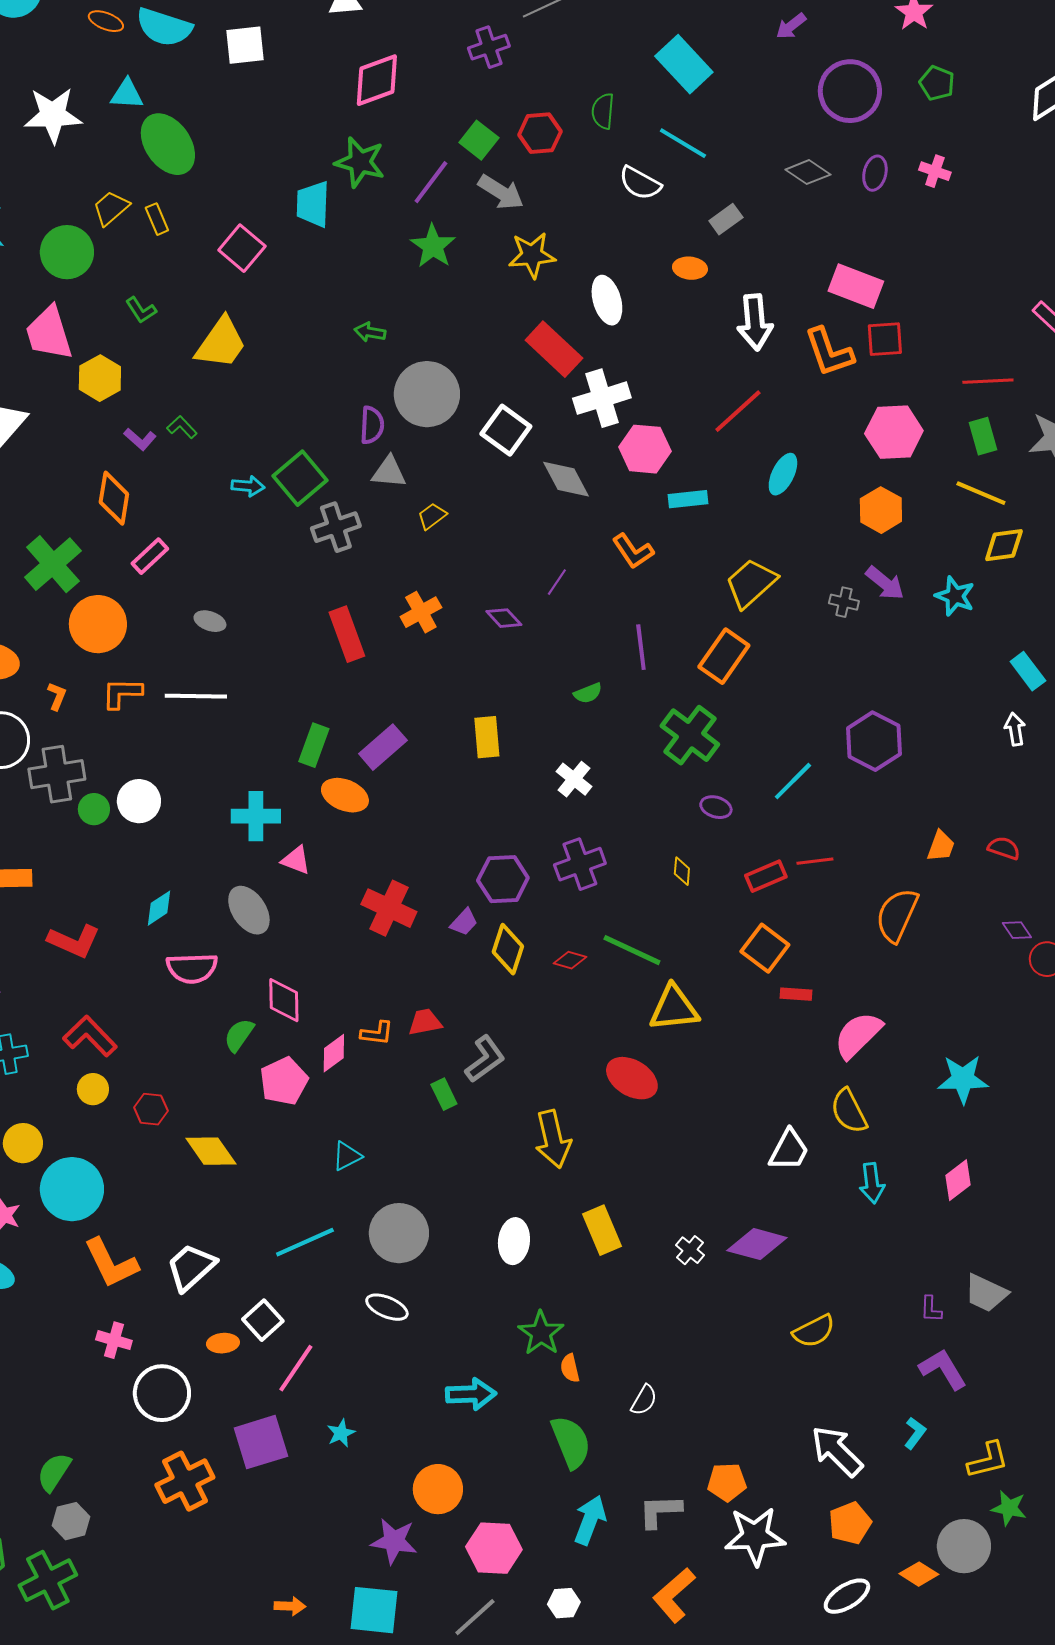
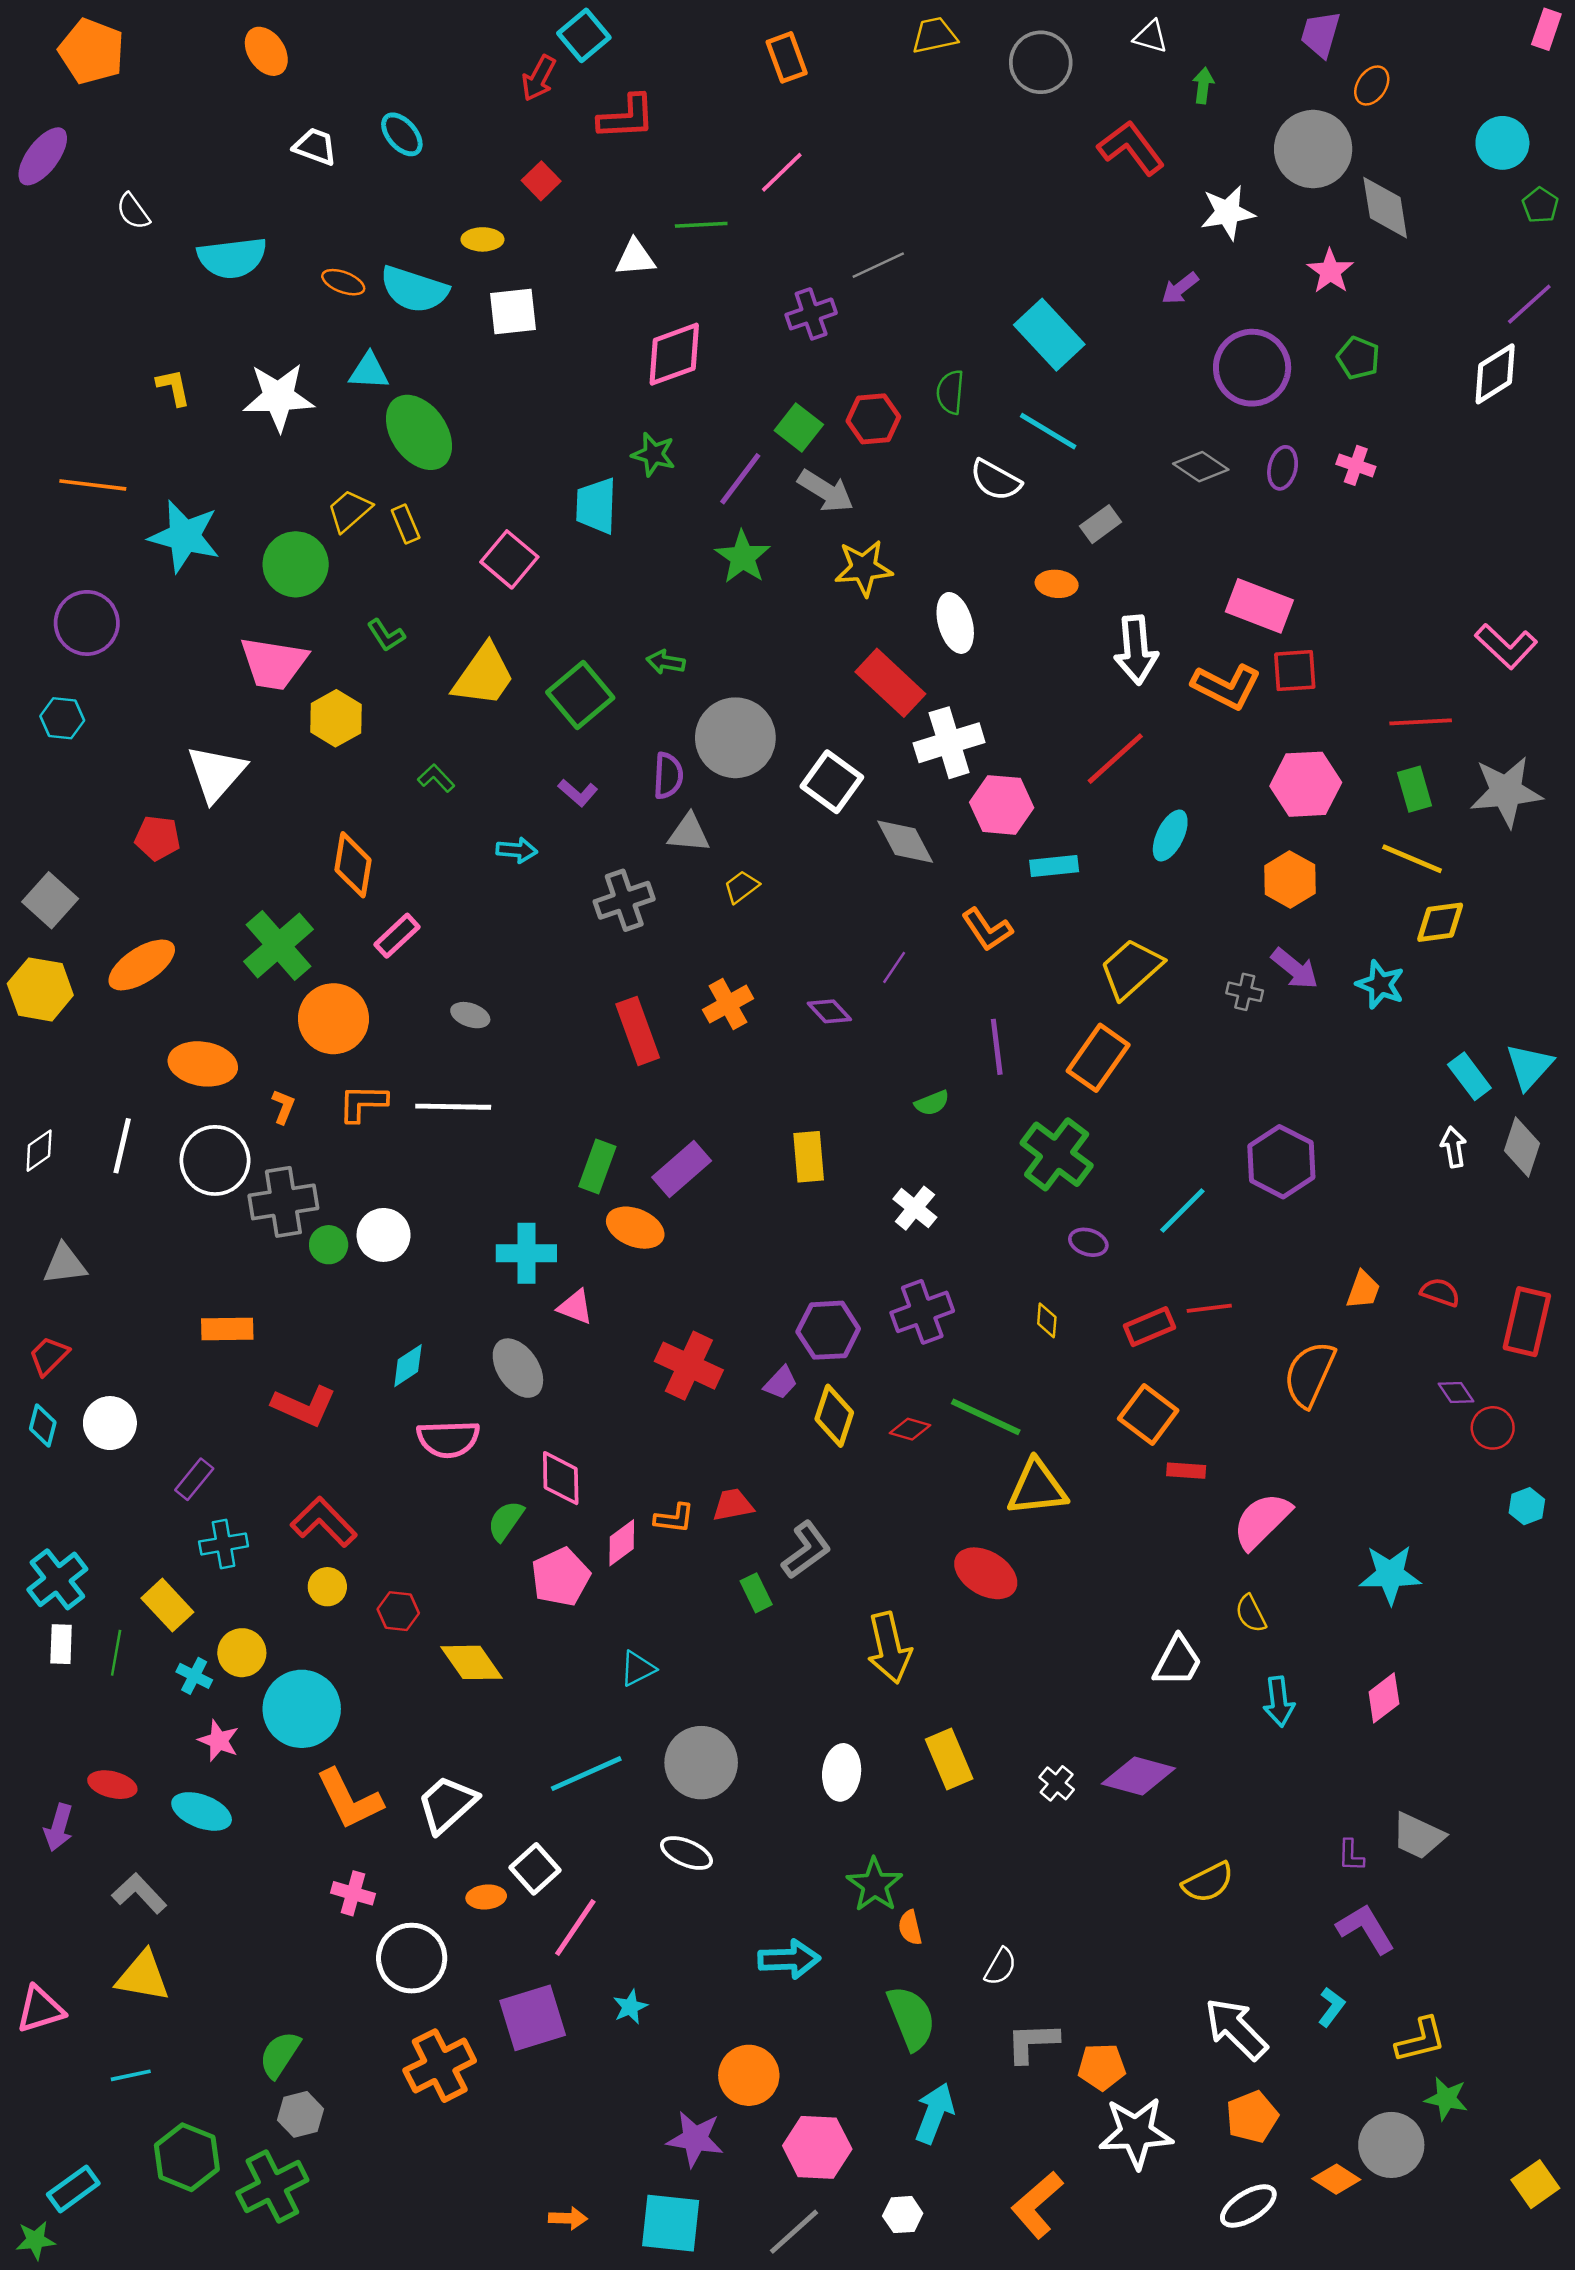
green star: (360, 162) -> (654, 454), size x0.7
pink trapezoid: (49, 333) -> (274, 663), turned -64
orange L-shape: (829, 352) -> (1226, 686), turned -44
purple L-shape: (140, 439) -> (578, 793), moved
green square: (300, 478) -> (580, 695), moved
yellow semicircle: (849, 1111) -> (1251, 1614), size x0.7
gray L-shape: (660, 1511) -> (1032, 2042), moved

